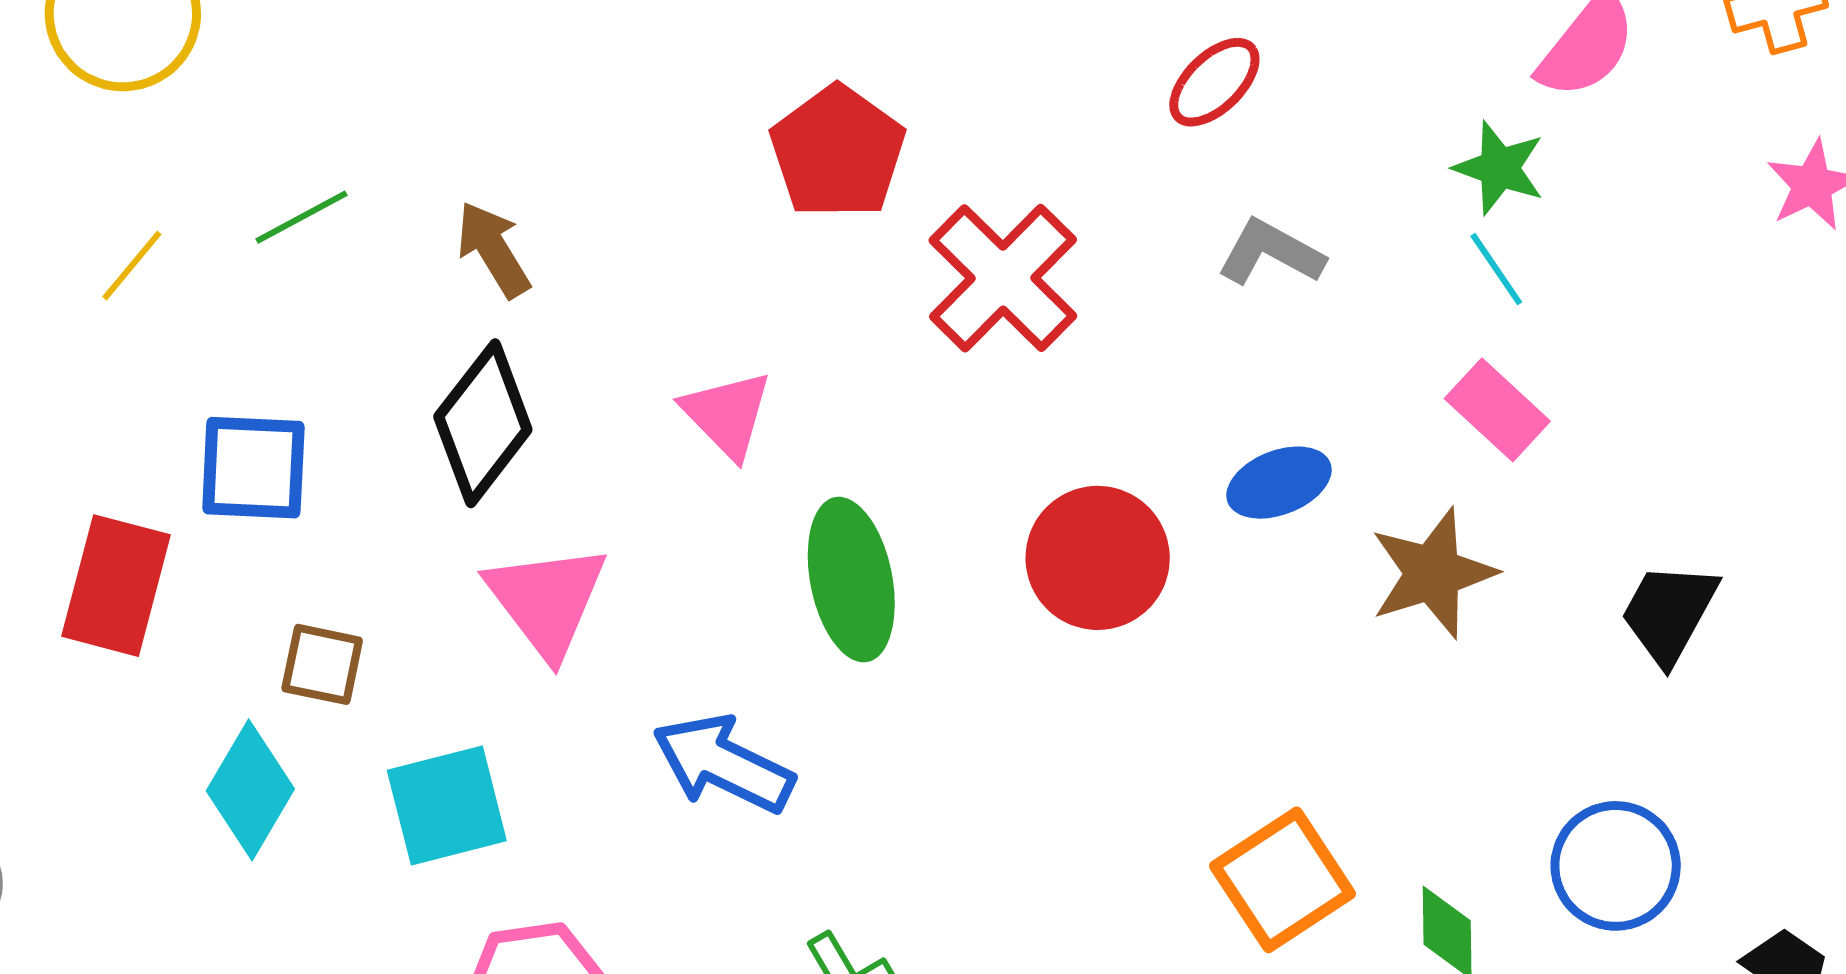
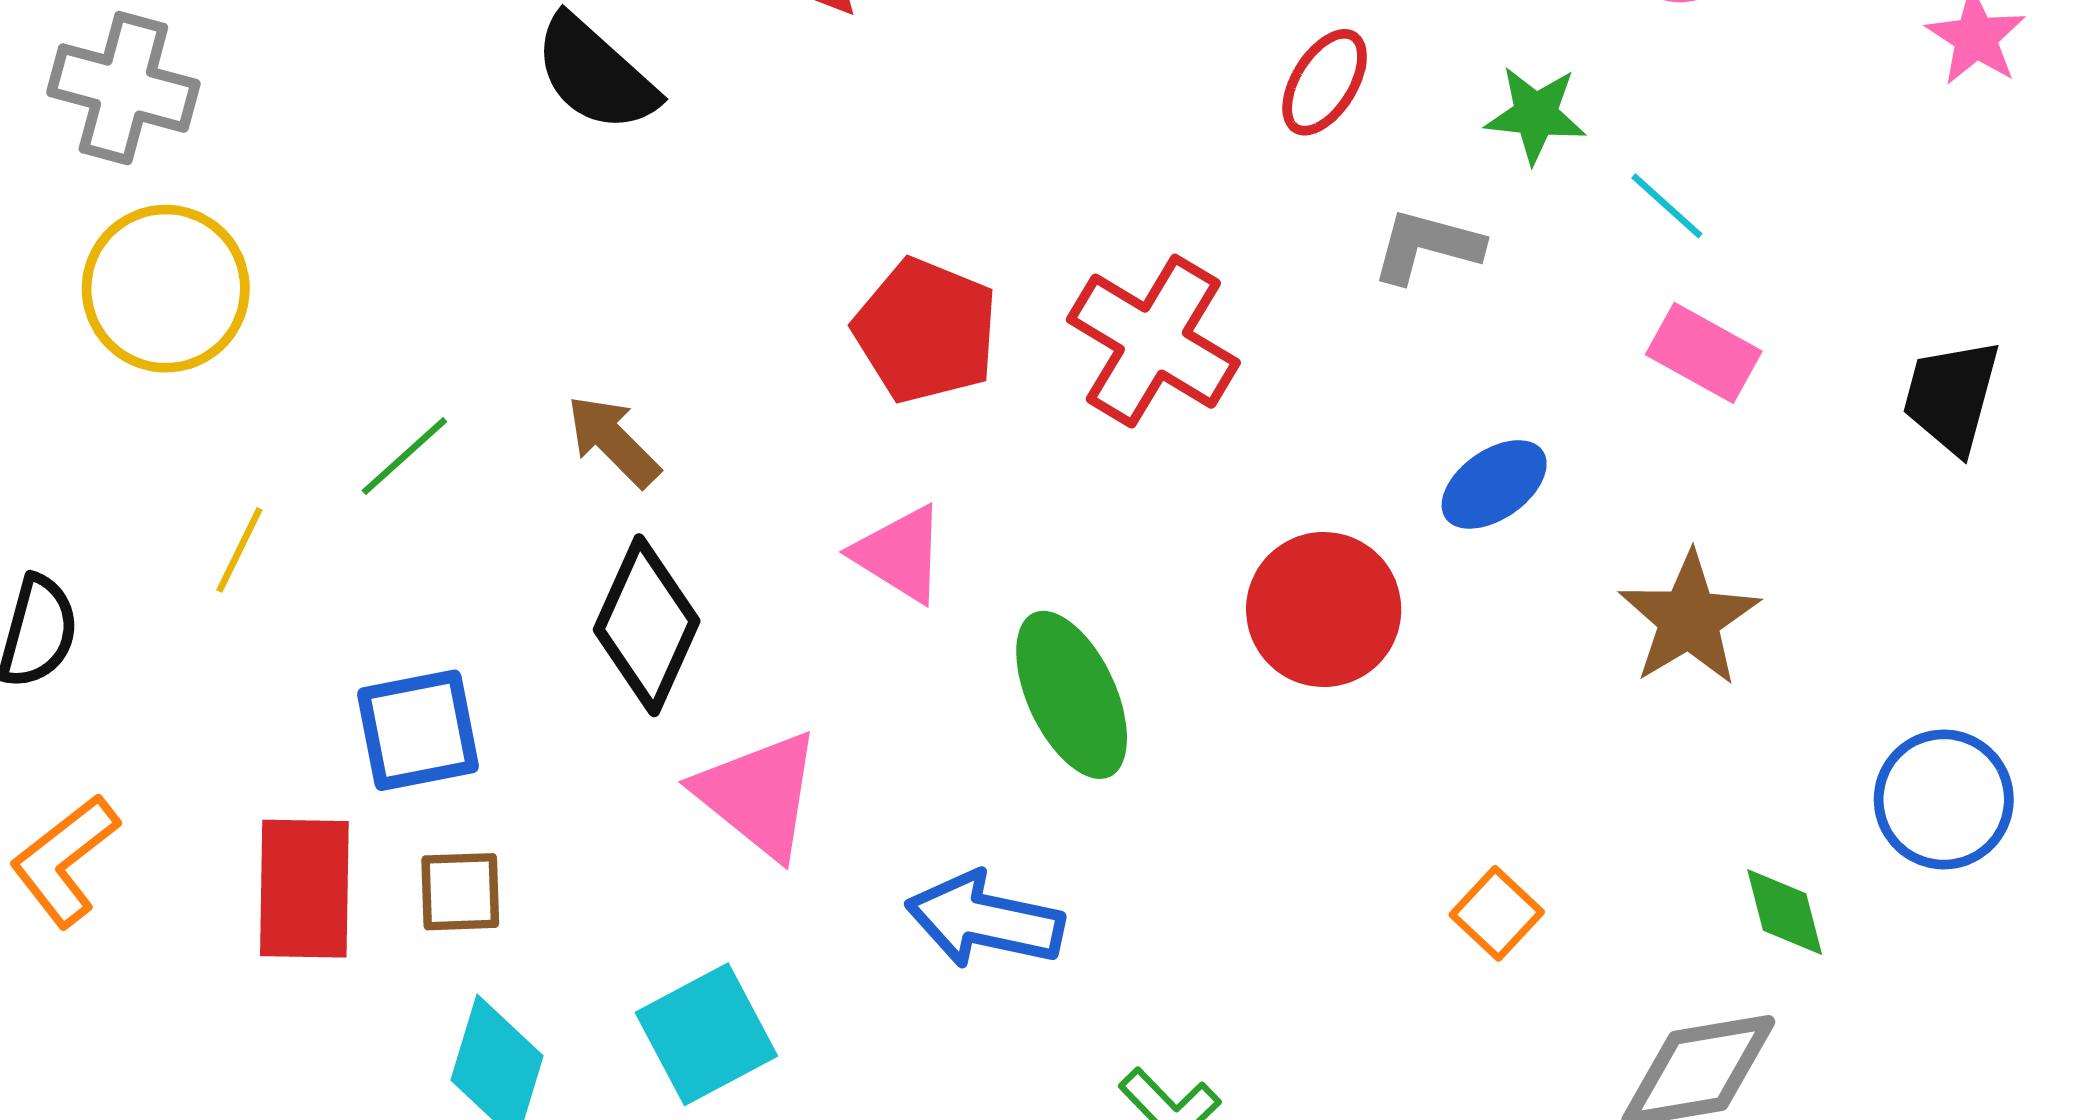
red pentagon: (838, 152) -> (926, 331), moved
green star: (1499, 168) -> (1536, 115), moved
brown star: (1433, 573) -> (1689, 619), moved
black trapezoid: (1669, 613) -> (1951, 396), moved
brown square: (322, 664) -> (460, 892), moved
orange square: (1283, 880) -> (1497, 913), moved, size x0.6

